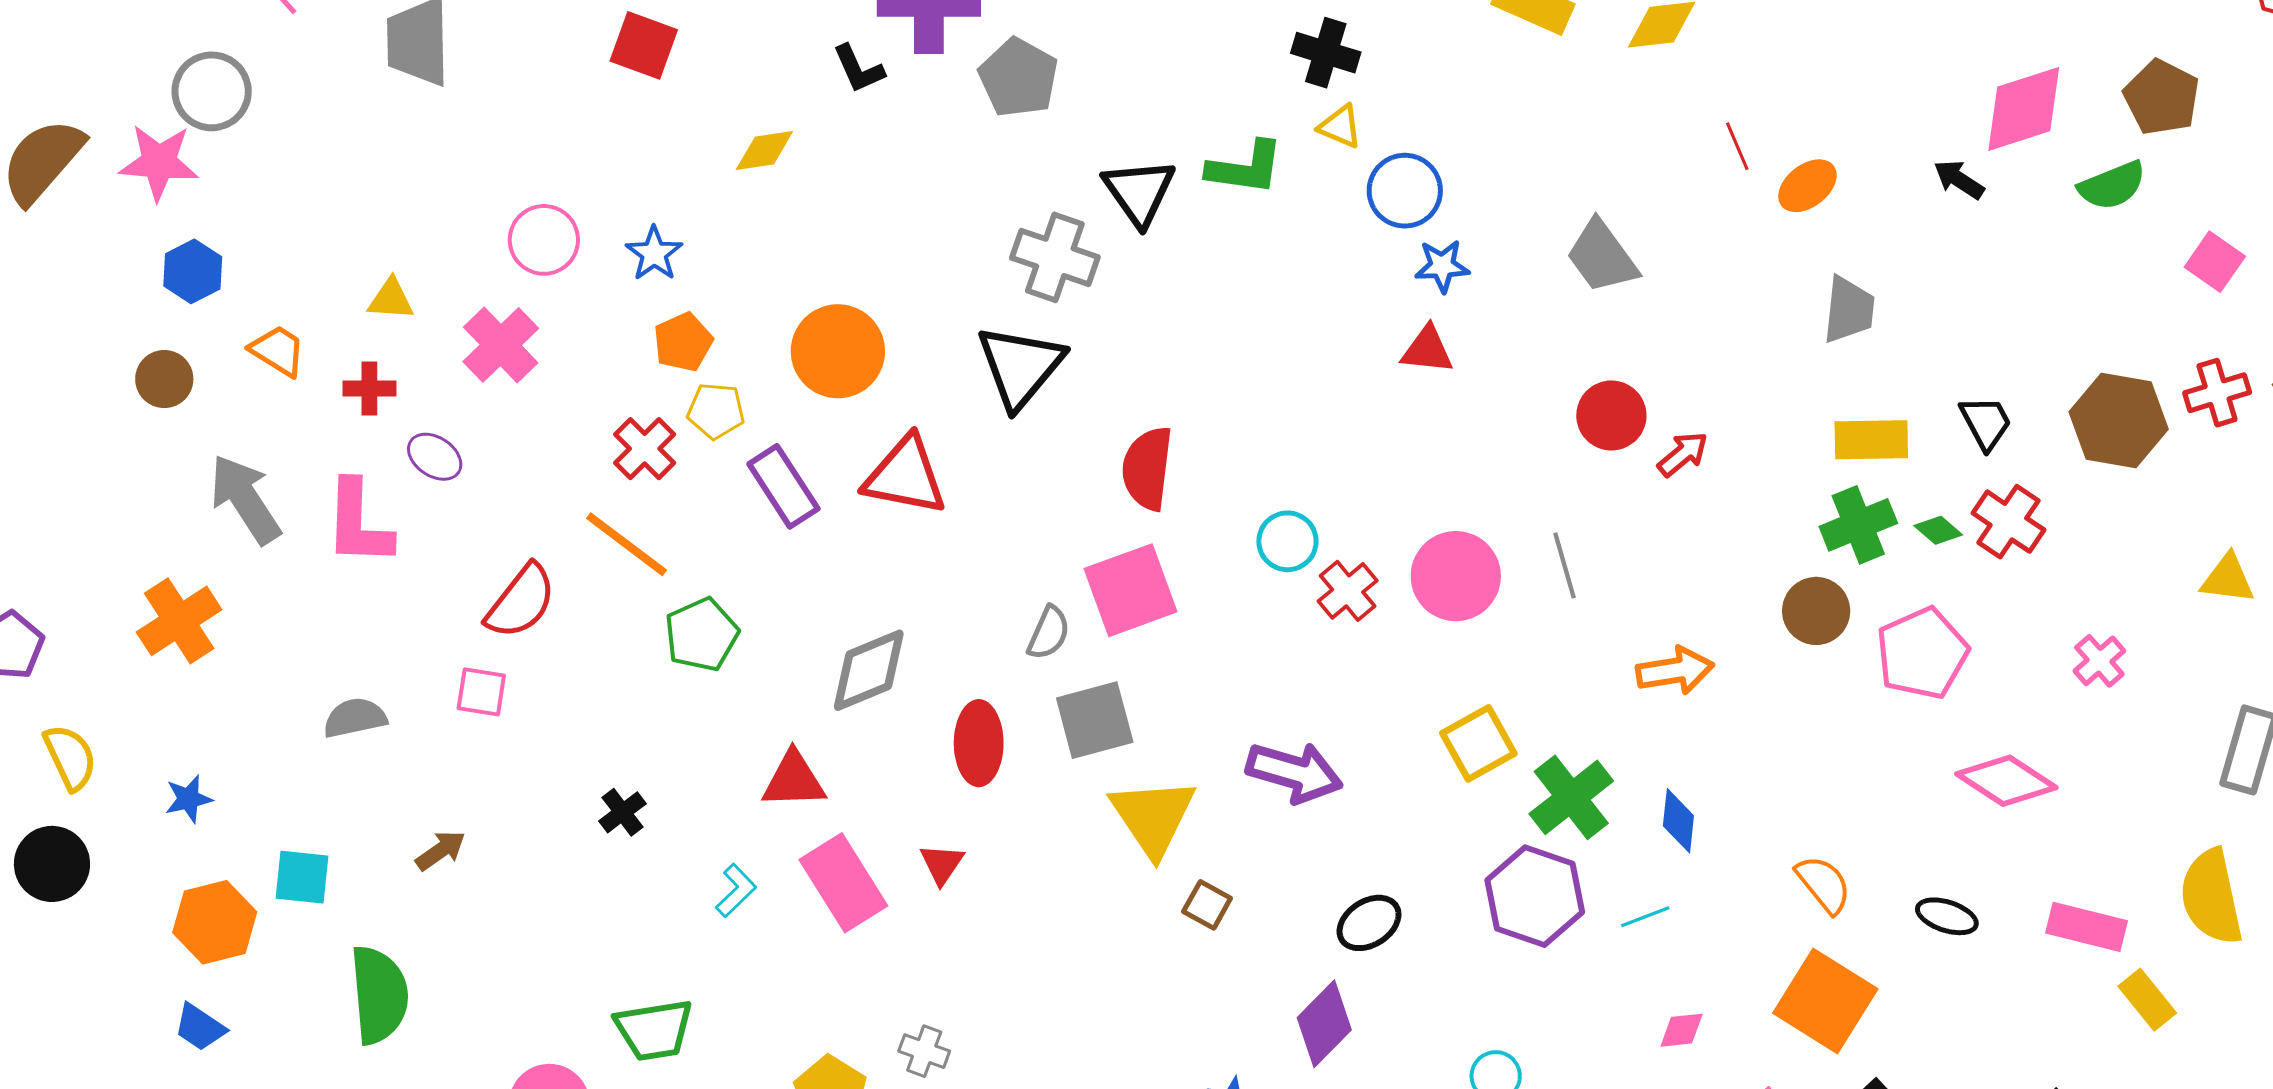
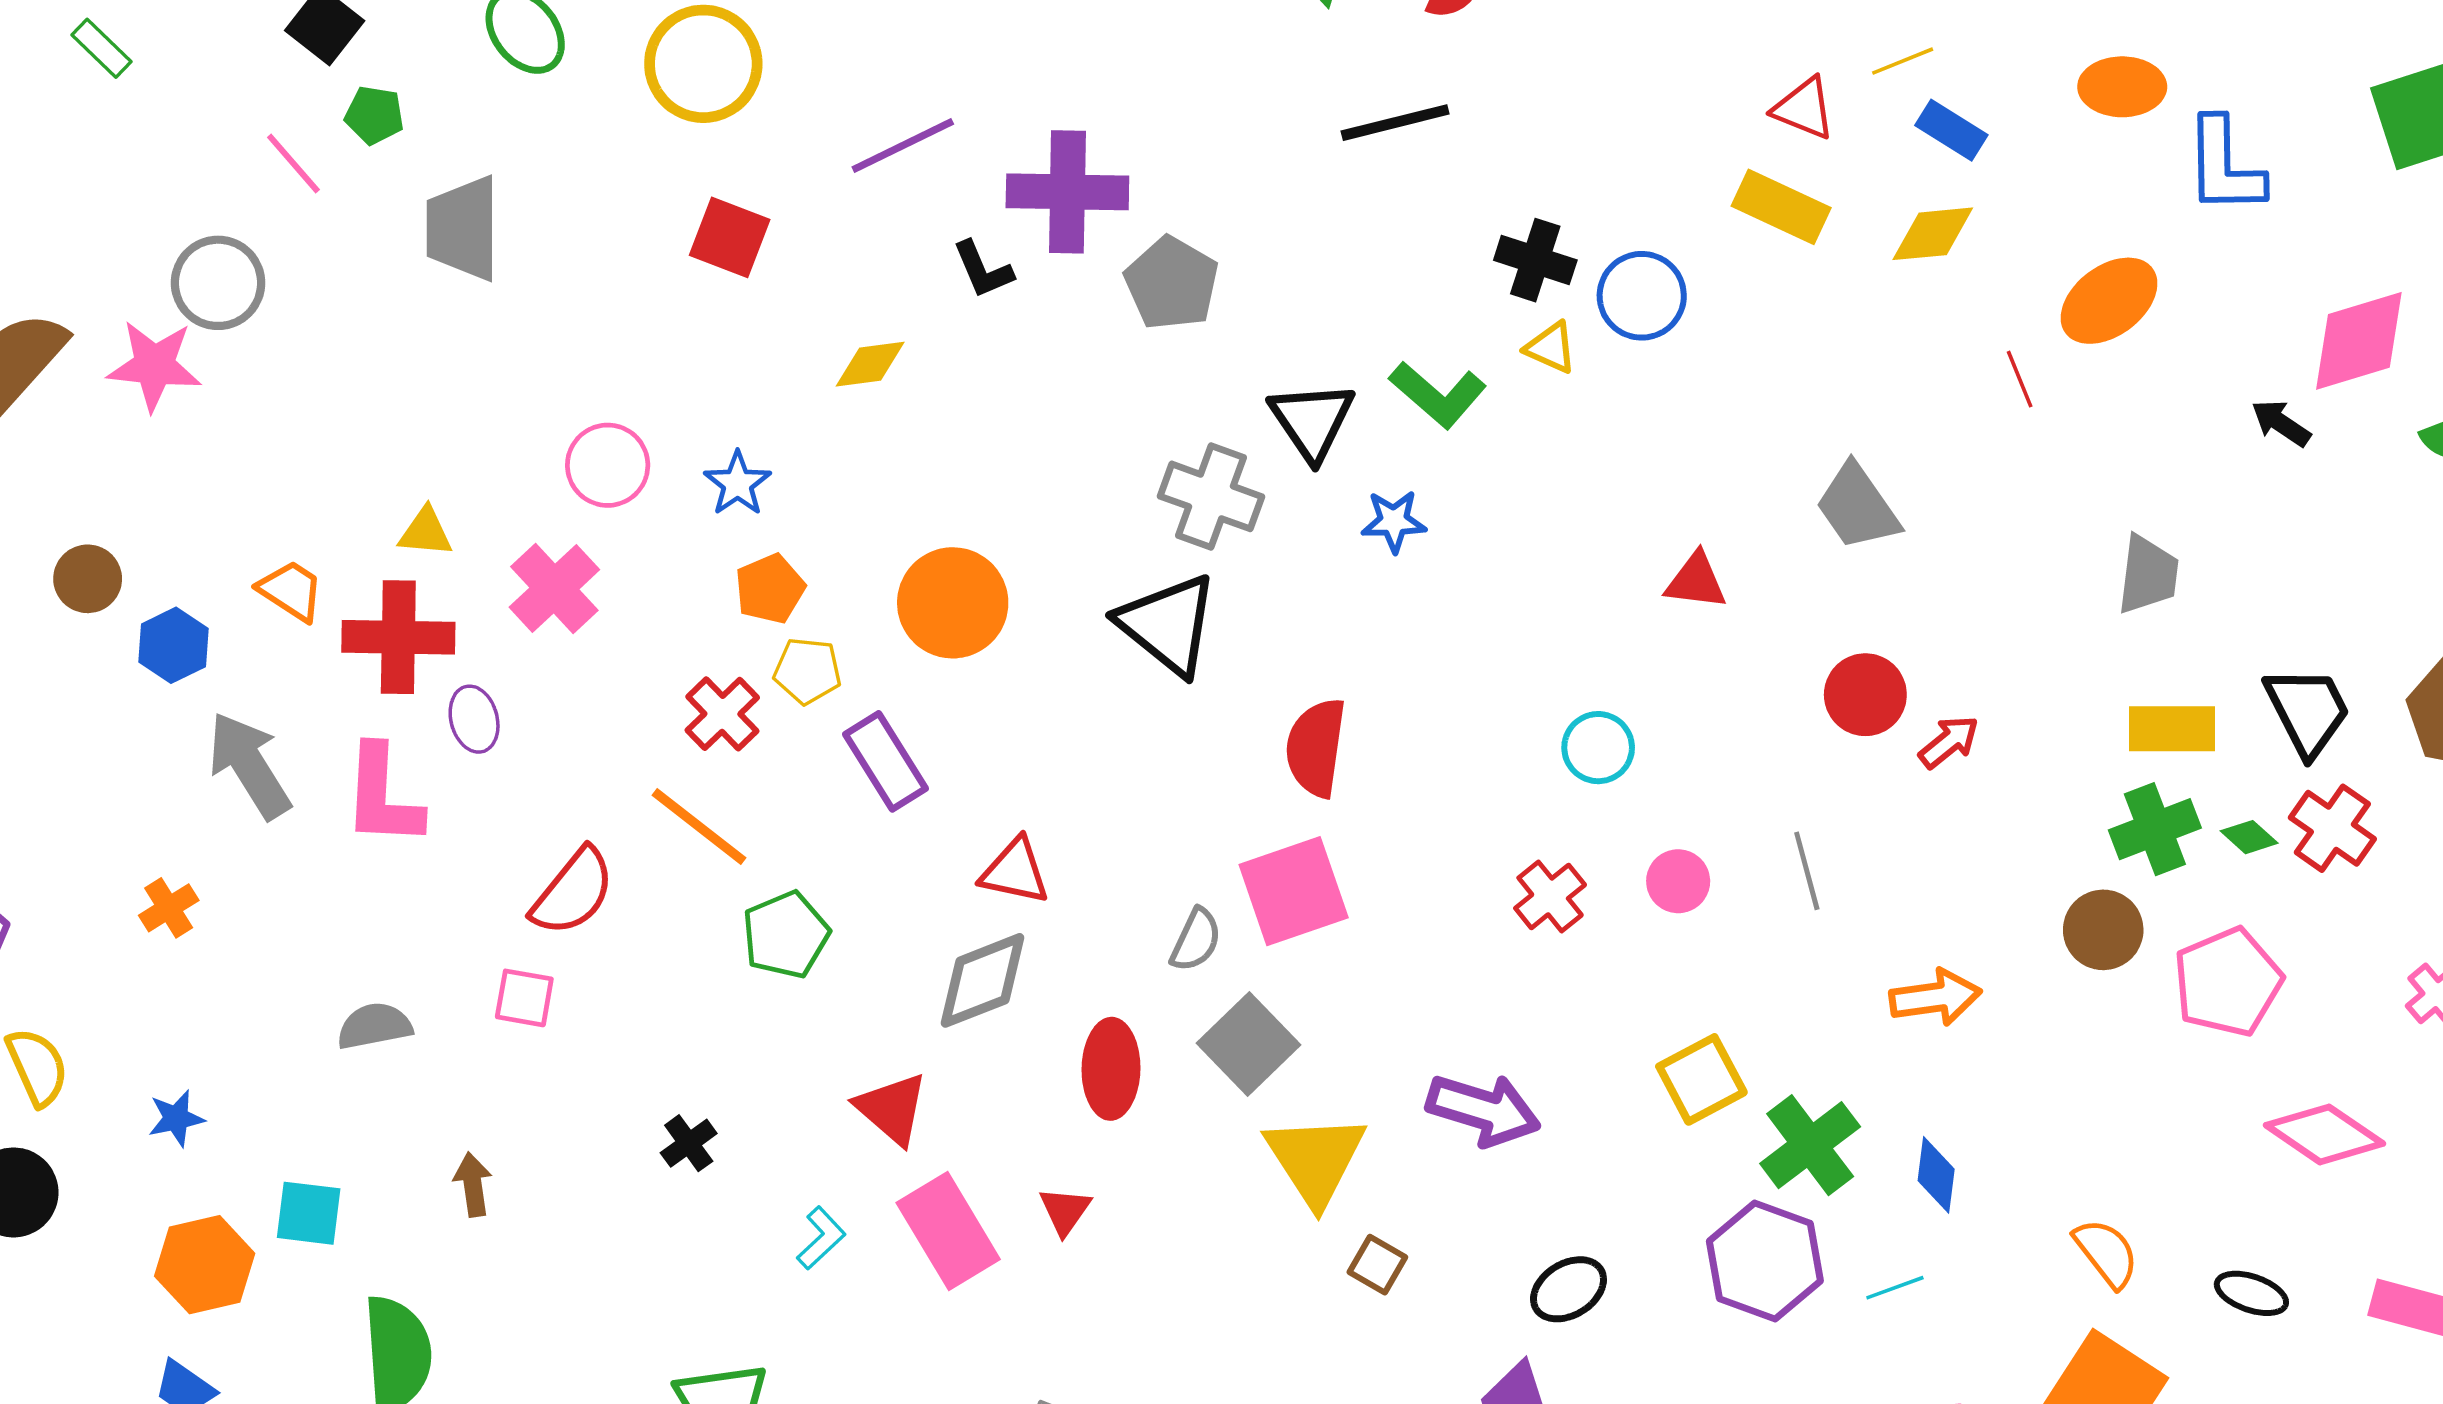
green L-shape: (1245, 168) -> (1438, 395), turned 32
orange ellipse: (1807, 186) -> (2109, 301), moved, size x1.4
blue circle: (1405, 191) -> (1642, 296), moved
blue star: (1442, 266) -> (1394, 521), moved
blue hexagon: (193, 271) -> (174, 645), moved
red triangle: (1427, 350) -> (1696, 581), moved
black triangle: (1020, 366) -> (1168, 625), turned -32
brown circle: (164, 379) -> (88, 579), moved
red cross: (369, 389) -> (398, 637), size x1.8
black trapezoid: (1986, 423) -> (2307, 711), size x1.4
purple ellipse: (435, 457) -> (474, 719), turned 40
red triangle: (905, 476) -> (1015, 871), moved, size x0.7
cyan circle: (1287, 541) -> (1598, 748), moved
pink circle: (1456, 576) -> (1678, 881), size x0.6
orange cross: (179, 621) -> (169, 908), size x0.6
gray square: (1095, 720) -> (1249, 1044), turned -30
red triangle: (794, 780) -> (892, 1109), turned 42
brown arrow: (441, 850) -> (473, 1185), turned -64

